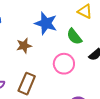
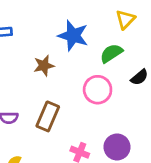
yellow triangle: (85, 11) -> (125, 19), turned 49
green semicircle: (74, 37) -> (111, 53), turned 96

